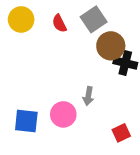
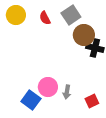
gray arrow: (88, 96) -> (67, 92), moved
blue square: (26, 121) -> (31, 100), moved, turned 30

